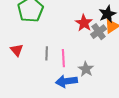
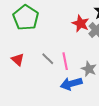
gray line: (47, 53) -> (48, 59), turned -40

